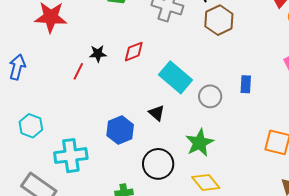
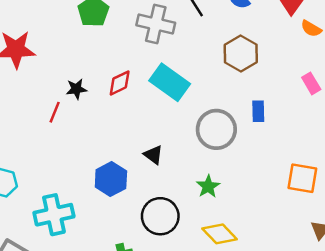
brown hexagon: (219, 20) -> (241, 53), moved
cyan rectangle: (176, 77) -> (170, 82), moved
gray circle: (210, 96) -> (216, 129), size x1.4
green star: (200, 143) -> (208, 186), size x0.7

